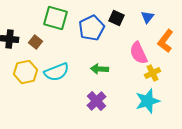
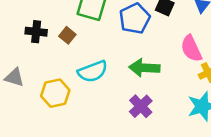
green arrow: (100, 69) -> (144, 68), size x1.4
yellow hexagon: (26, 72) -> (55, 93), moved

